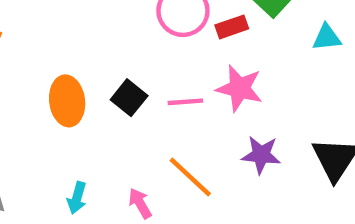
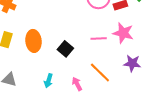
black square: (129, 98) -> (65, 49), moved
orange ellipse: (67, 101) -> (33, 41), moved

